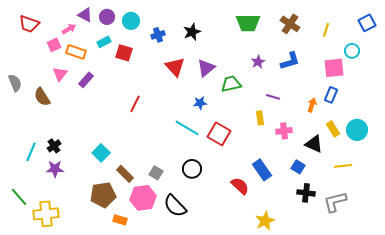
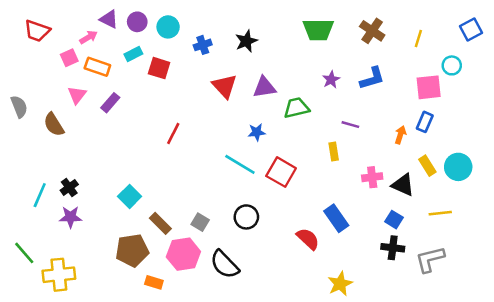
purple triangle: (206, 68) -> (264, 87), turned 30
pink cross: (284, 131) -> (372, 177), moved
blue square: (298, 167) -> (394, 220), moved

